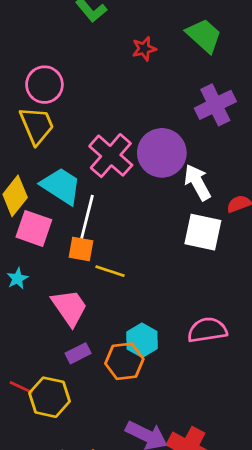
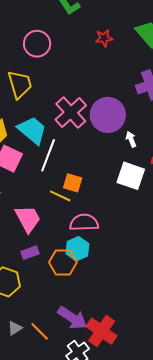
pink circle: (44, 85) -> (37, 44), moved
white arrow: (197, 182) -> (131, 139), size x0.6
orange square: (81, 249) -> (73, 183), moved
pink semicircle: (207, 330) -> (84, 222), moved

